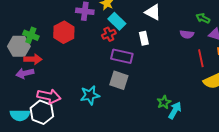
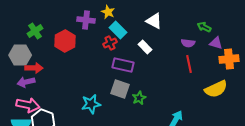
green cross: (31, 35) -> (35, 31), moved, turned 35
white rectangle: (144, 38) -> (145, 47), turned -32
red line: (201, 58) -> (189, 64), moved
pink arrow: (49, 96) -> (28, 105), moved
green star: (164, 102) -> (139, 98), moved

